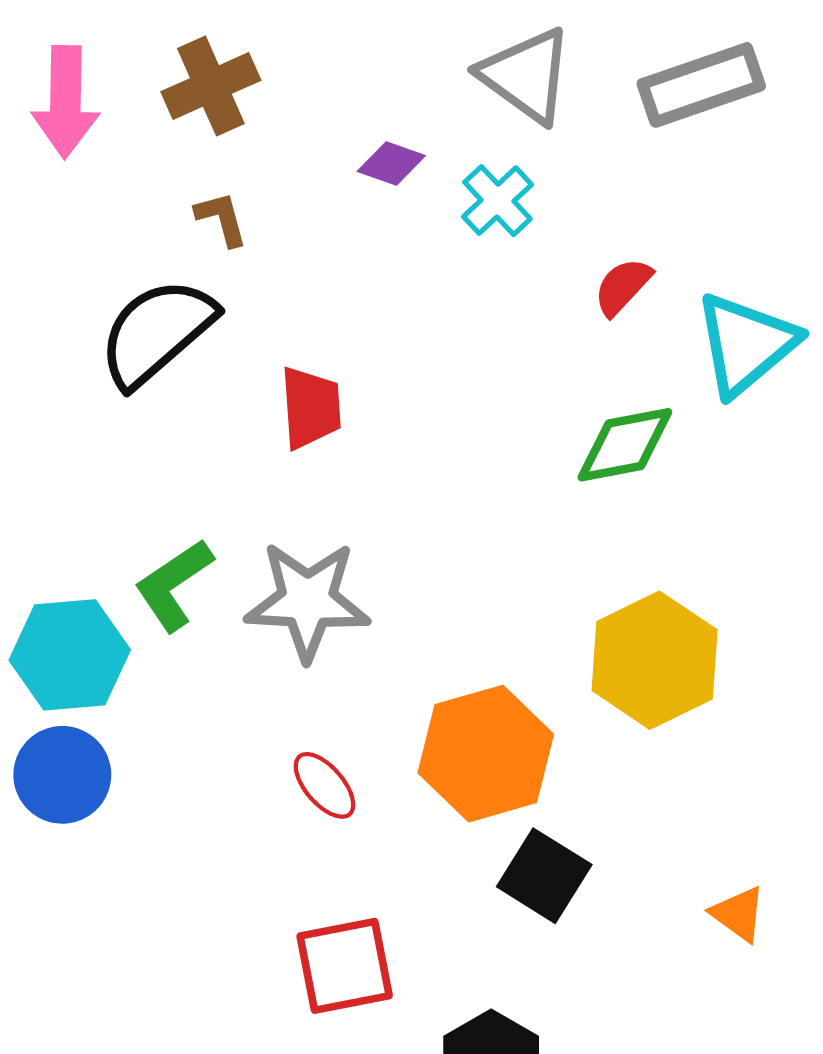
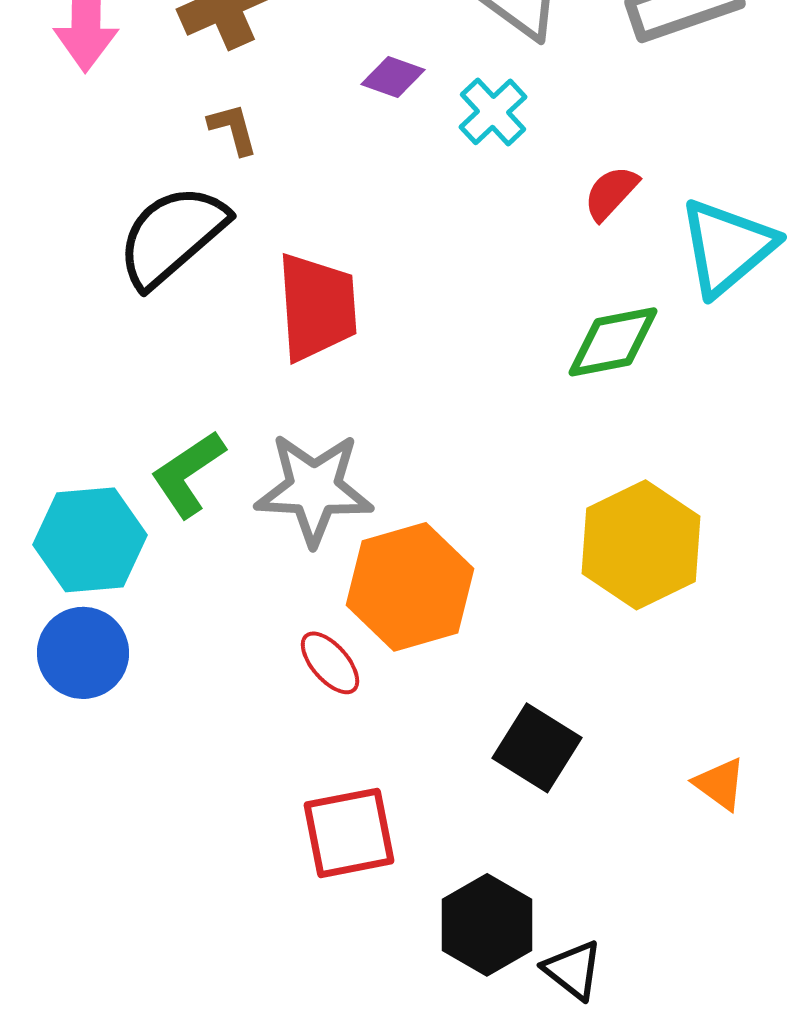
red trapezoid: (311, 408) -> (317, 307), size x1.4
orange hexagon: (486, 754) -> (410, 587), moved

